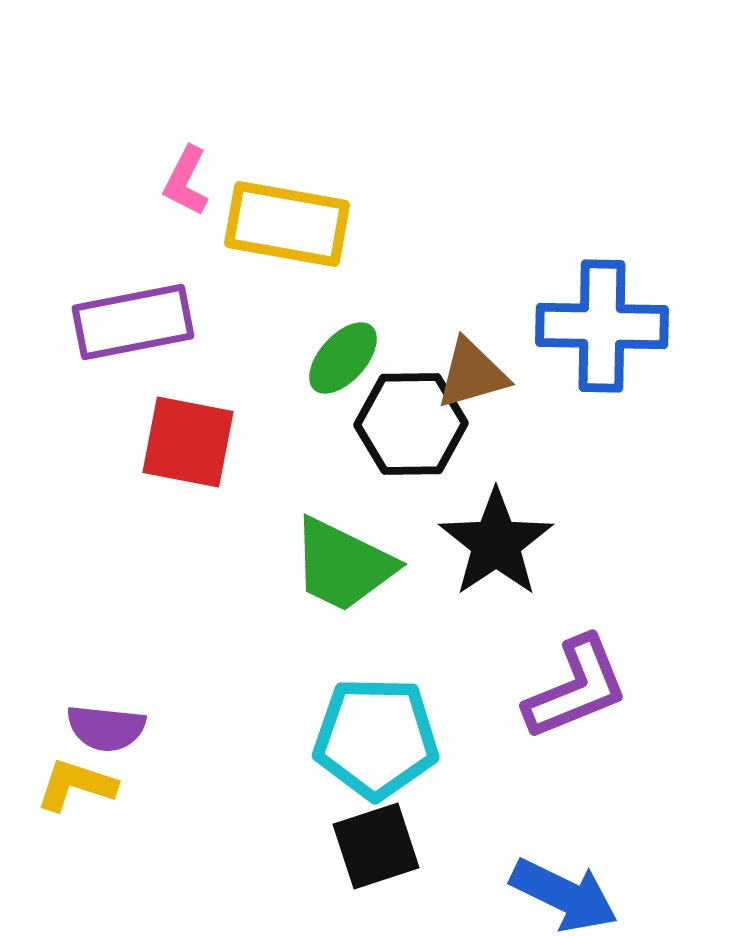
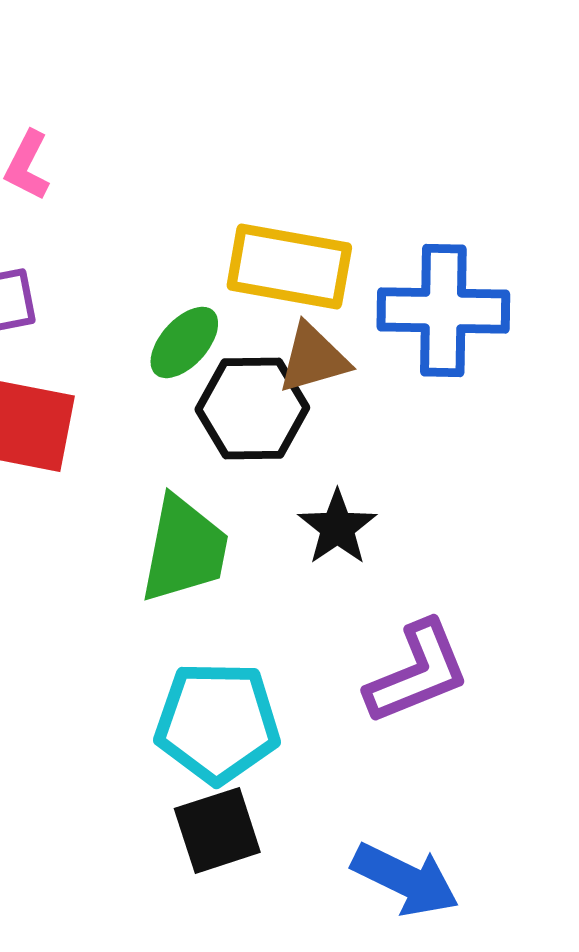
yellow rectangle: (287, 224) -> (289, 266), moved
black star: (496, 543) -> (337, 527), size x0.7
green trapezoid: (343, 565) -> (184, 549), turned -105

